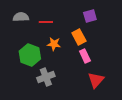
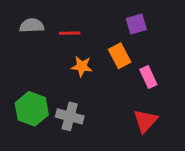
green hexagon: (30, 55) -> (32, 109), moved
pink rectangle: (85, 56) -> (148, 77), moved
gray cross: (46, 77) -> (70, 116), turned 36

